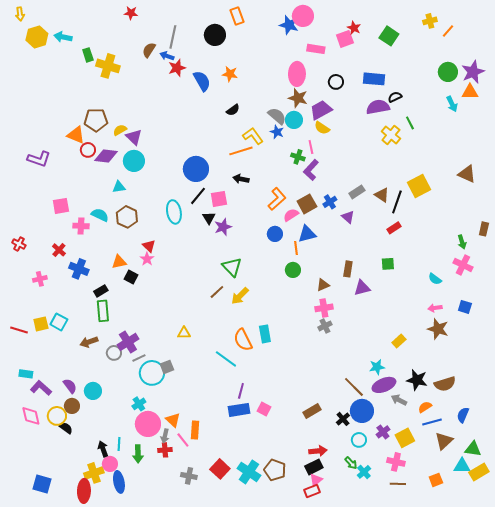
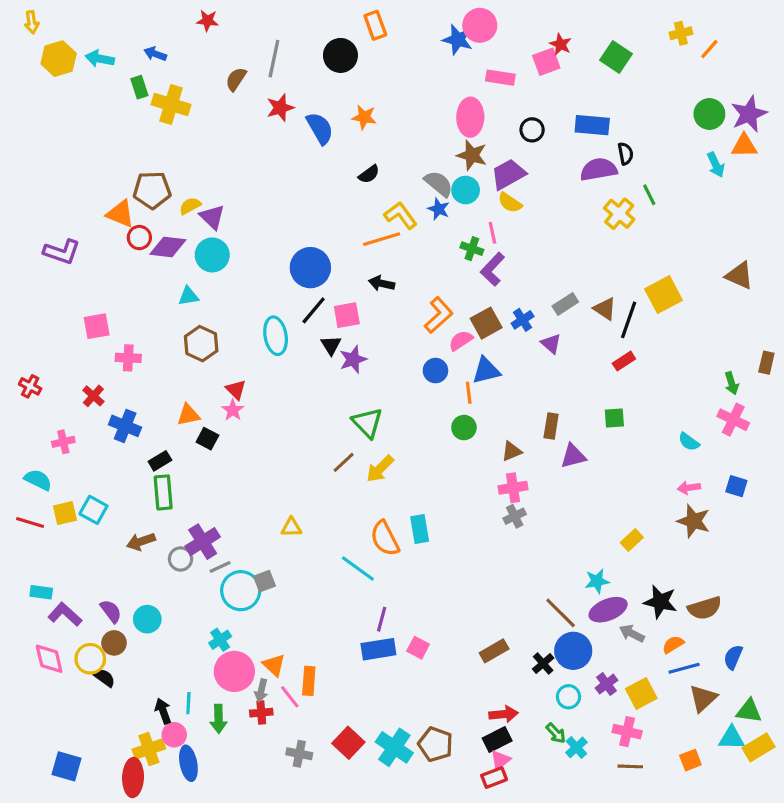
blue arrow: (167, 56) -> (155, 54), moved
black semicircle: (395, 97) -> (625, 154), turned 104
cyan semicircle: (100, 215) -> (38, 480), moved

